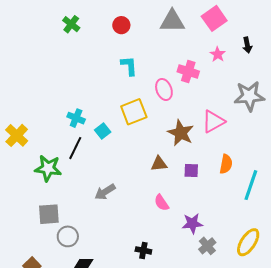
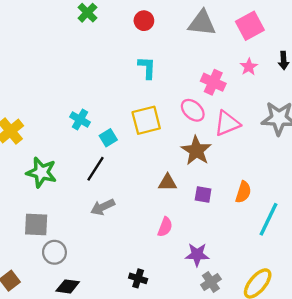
pink ellipse: (164, 89) -> (193, 110), moved, turned -35
pink triangle: (213, 122) -> (227, 123), moved
black line: (75, 148) -> (95, 169), moved
pink semicircle: (162, 203) -> (165, 227), turned -132

